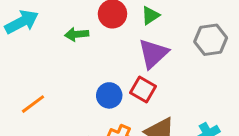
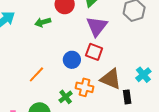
orange line: (33, 104) -> (36, 74), moved

